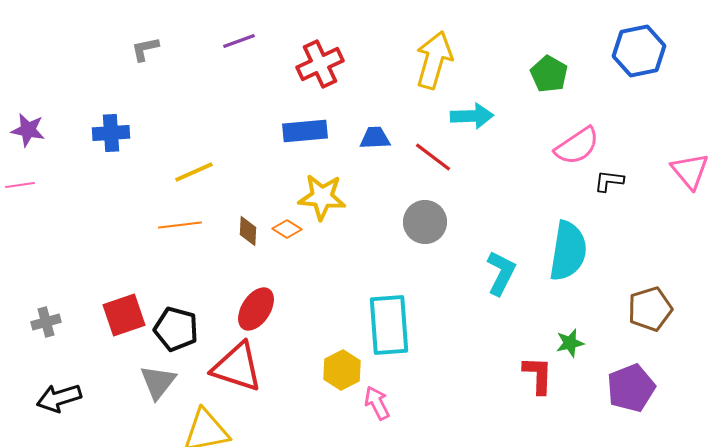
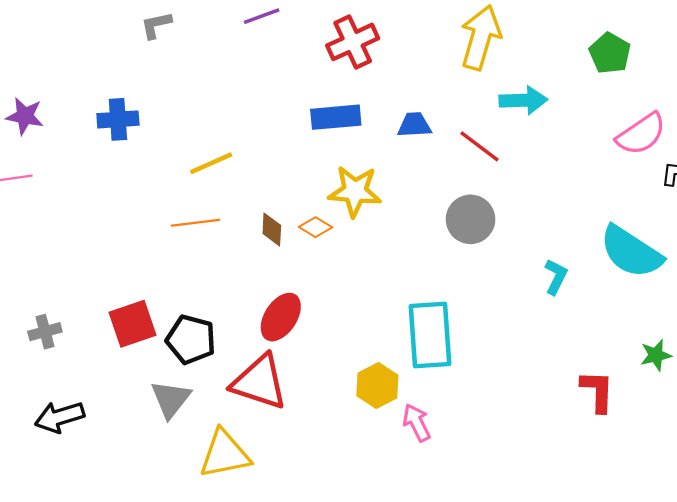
cyan semicircle: (568, 251) -> (631, 252), turned 114
cyan L-shape: (501, 273) -> (556, 277), size x0.7
green star: (570, 343) -> (656, 355), moved

